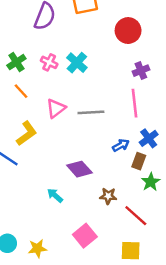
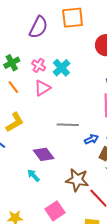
pink triangle: (56, 108) -> (42, 88), moved
gray line: (91, 112) -> (68, 125), moved
purple diamond: (79, 169) -> (44, 154), moved
brown star: (108, 196) -> (77, 180), size x1.6

